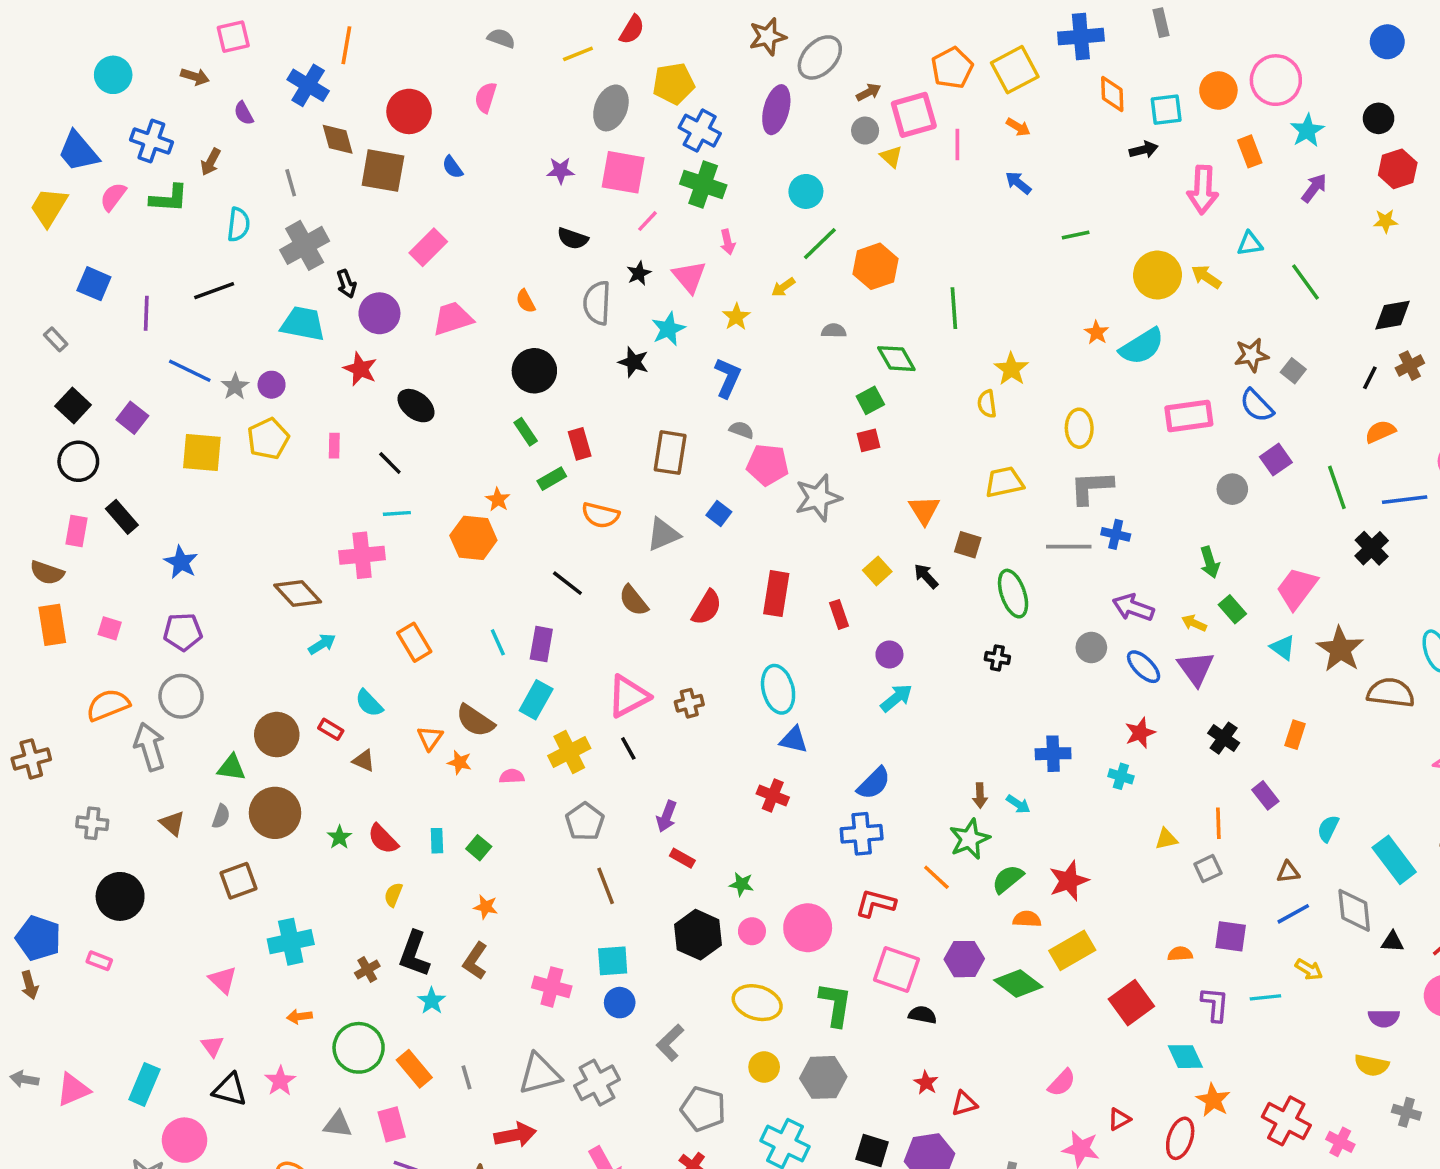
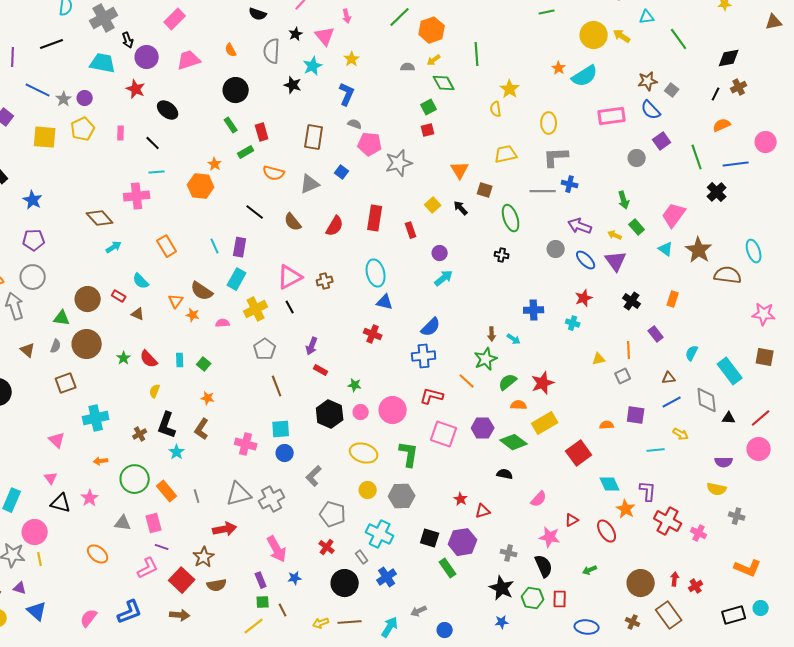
yellow arrow: (783, 287) -> (434, 60), moved
purple L-shape: (1215, 1004) -> (648, 491), moved
black semicircle: (923, 1015) -> (505, 474), moved
red ellipse: (1180, 1138) -> (607, 531), turned -50

